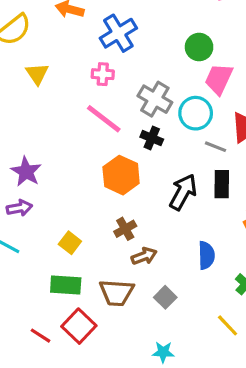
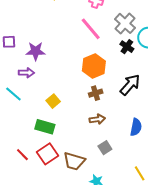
black cross: (152, 138) -> (127, 47), moved
purple star: (26, 172) -> (36, 51), turned 30
brown cross: (125, 229) -> (96, 93), moved
brown trapezoid: (117, 293) -> (74, 161), moved

